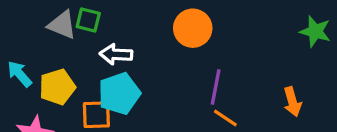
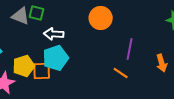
yellow pentagon: (57, 87) -> (24, 66), moved
purple line: (216, 87) -> (130, 49), moved

